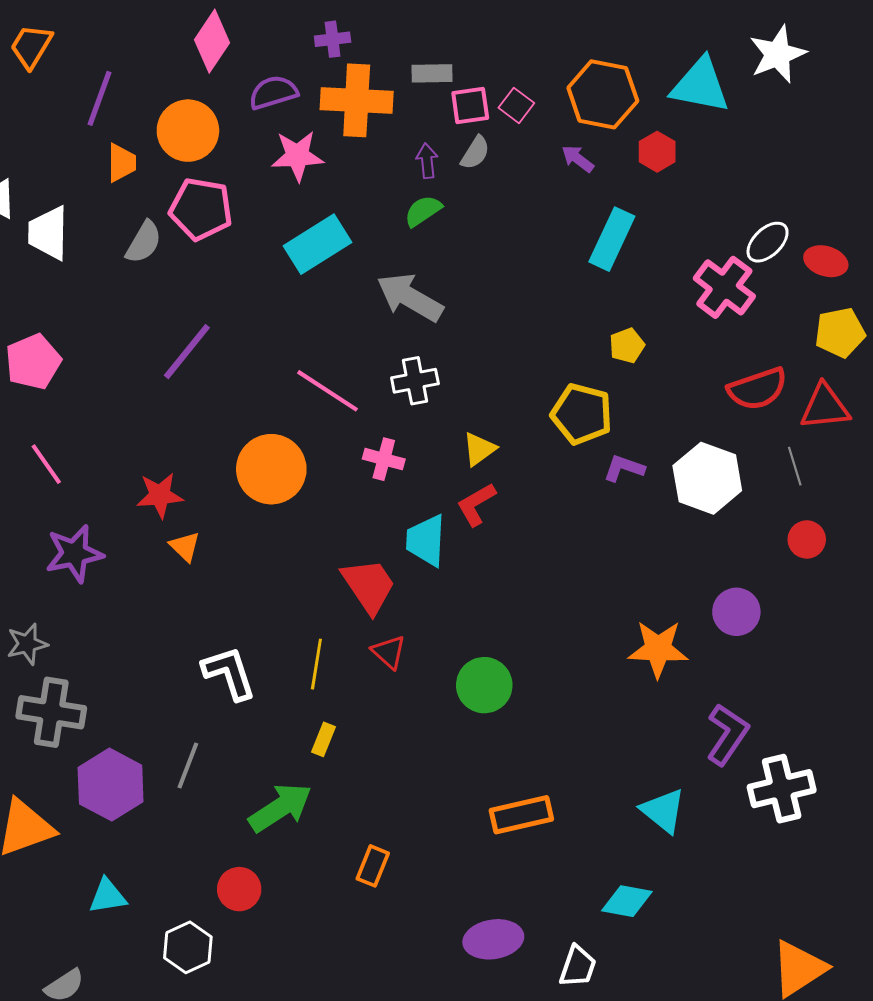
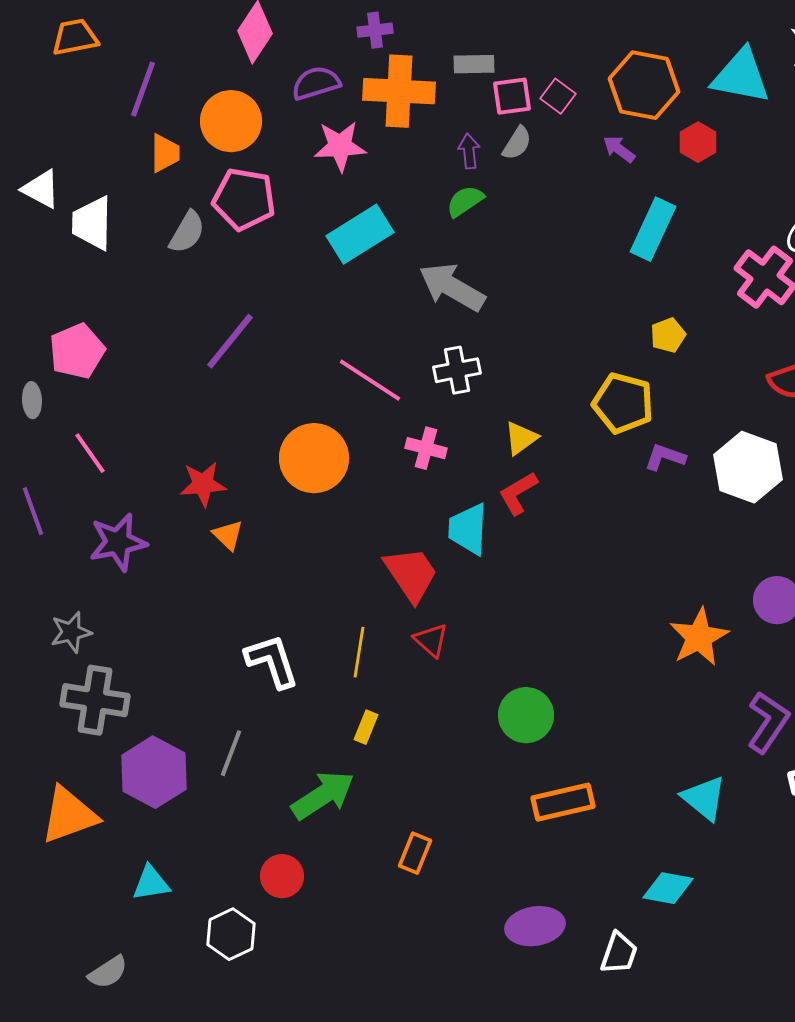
orange trapezoid: (31, 46) -> (75, 37), turned 48
orange star: (658, 649) -> (699, 637), turned -30
green circle: (484, 685) -> (526, 715), moved

